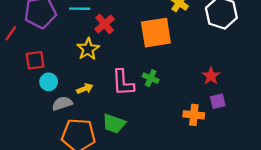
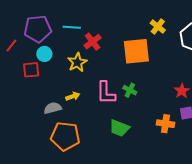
cyan circle: (49, 82) -> (44, 54), moved
green trapezoid: (114, 124) -> (119, 128), moved

